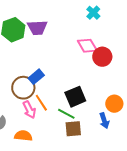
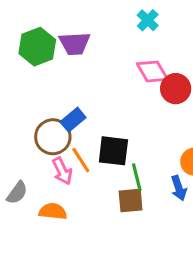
cyan cross: (93, 13) -> (148, 20), moved
black square: (75, 97) -> (113, 151), moved, turned 30
green line: (66, 114) -> (137, 177), moved, turned 48

